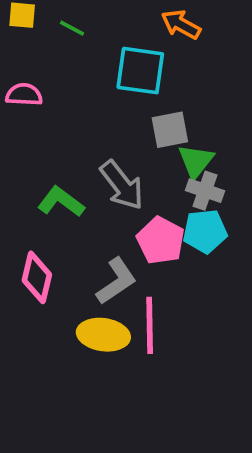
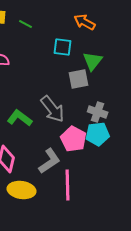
cyan square: (140, 71) -> (63, 47), size x0.7
green triangle: (196, 161) -> (93, 61), moved
yellow ellipse: (103, 335) -> (22, 190), moved

